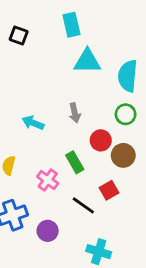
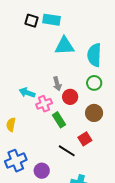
cyan rectangle: (71, 25) -> (52, 20), turned -66
black square: (19, 35) -> (32, 21), moved
red circle: (101, 140) -> (70, 97), moved
pink cross: (48, 180) -> (44, 104), moved, turned 35

